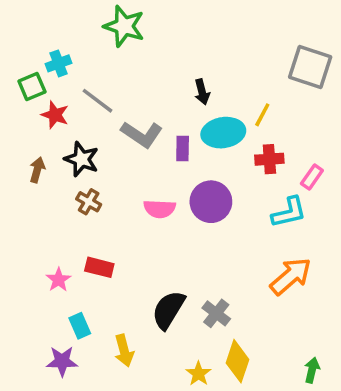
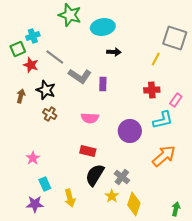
black arrow: (202, 92) -> (114, 52), turned -72
yellow line: (262, 115) -> (156, 59), moved
cyan ellipse: (223, 133) -> (103, 27), moved
purple circle: (211, 202) -> (130, 131), moved
red rectangle: (99, 267) -> (88, 151), moved
yellow star: (199, 374) -> (112, 196), moved

